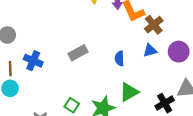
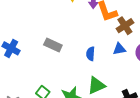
gray rectangle: (78, 53) -> (53, 45), turned 48

